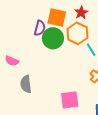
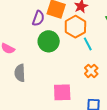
green circle: (53, 38) -> (49, 41), moved

